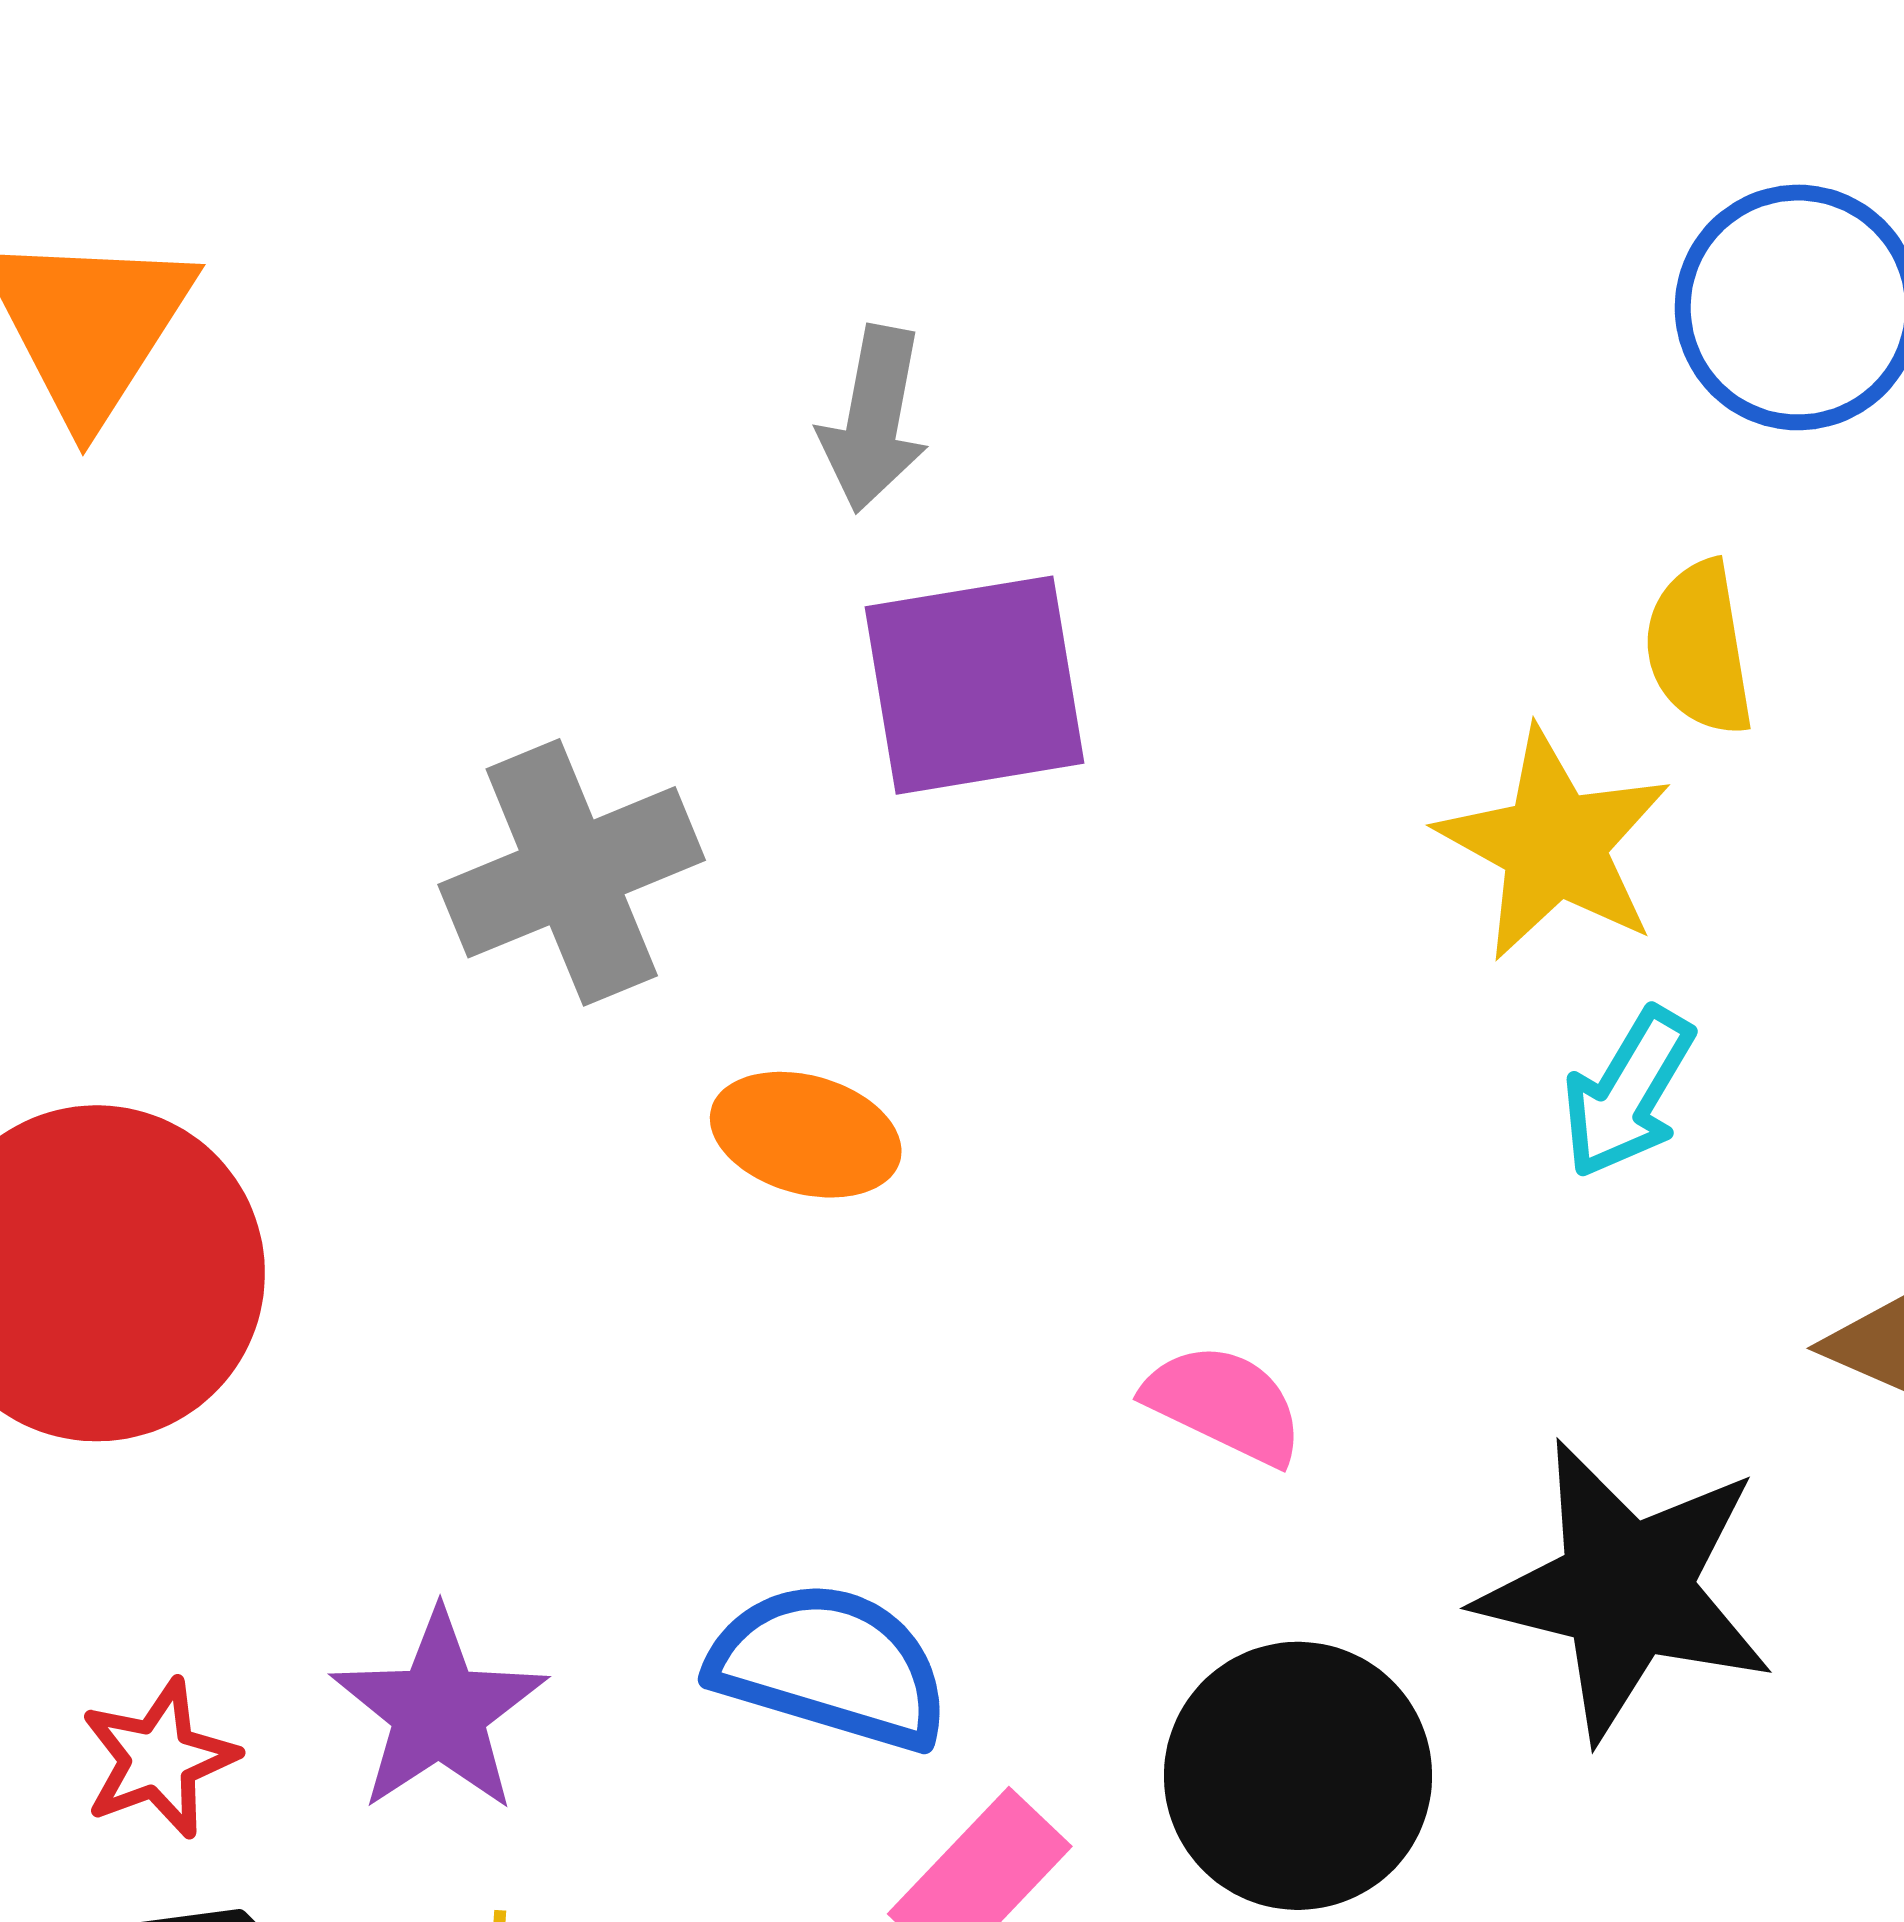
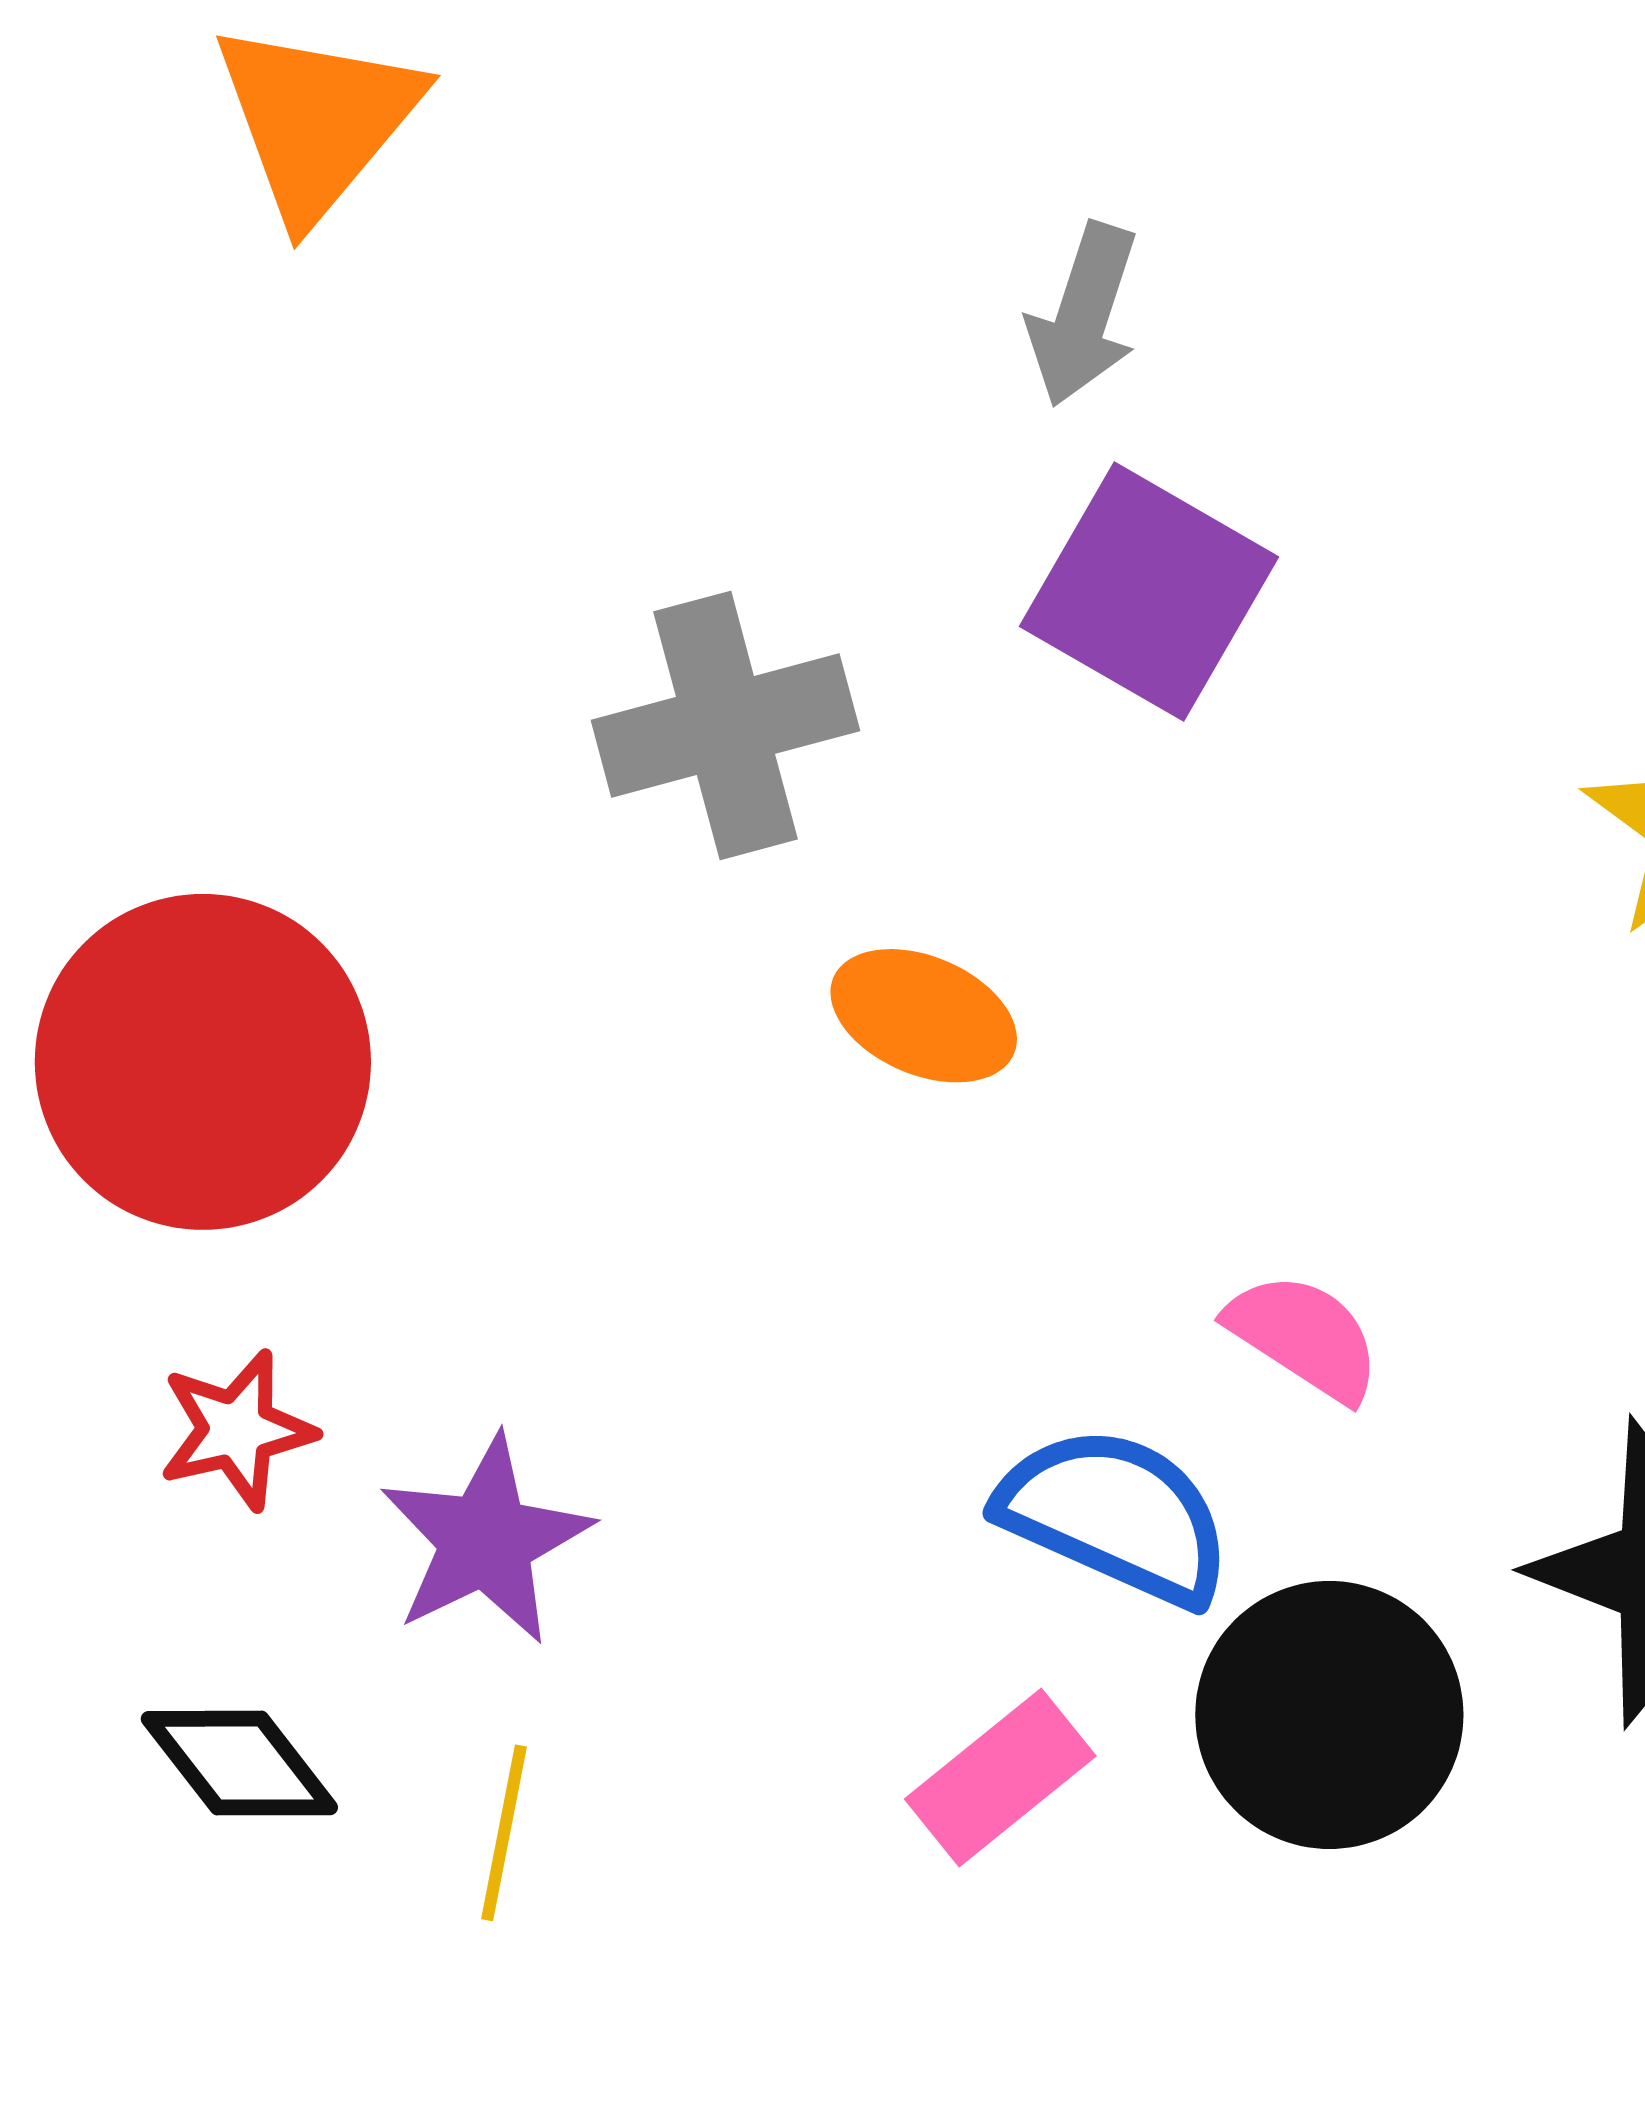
purple square: (974, 685) -> (1149, 592), turned 32
blue semicircle: (830, 1666) -> (1115, 1515), moved
red star: (159, 1759) -> (237, 1430), moved

